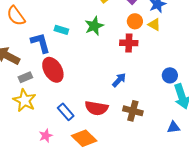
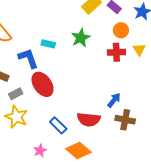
yellow triangle: (154, 25) -> (139, 50), moved, turned 32
blue arrow: (119, 80) -> (114, 100), moved

